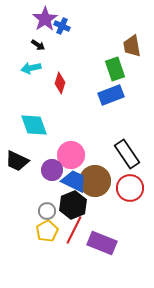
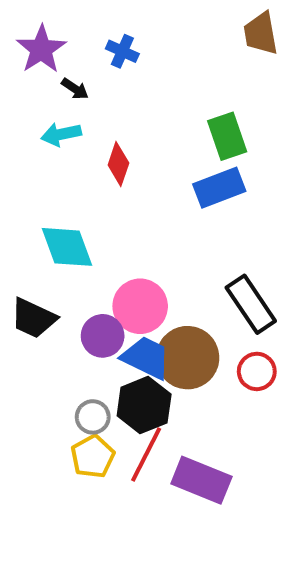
purple star: (45, 19) -> (41, 49), moved
brown trapezoid: (132, 46) -> (261, 33), moved
red circle: (130, 188) -> (257, 371), size x0.7

